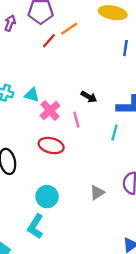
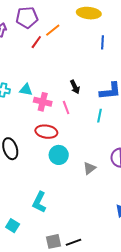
black arrow: (89, 97) -> (75, 87), turned 40
pink cross: (50, 111) -> (43, 102), turned -30
cyan circle: (47, 197) -> (59, 155), moved

